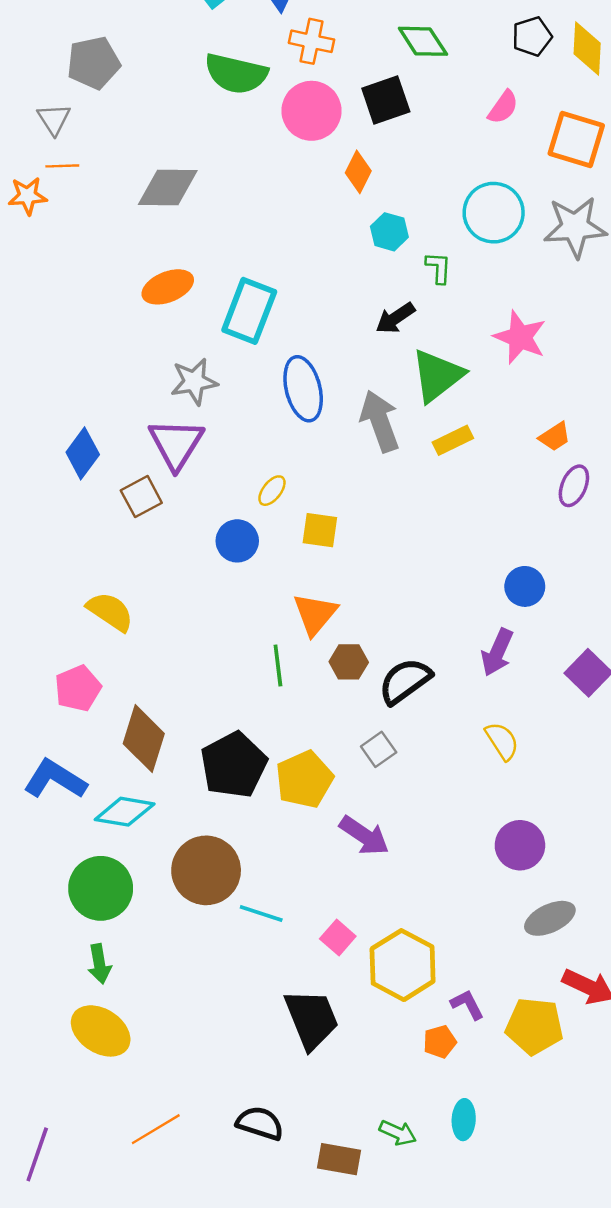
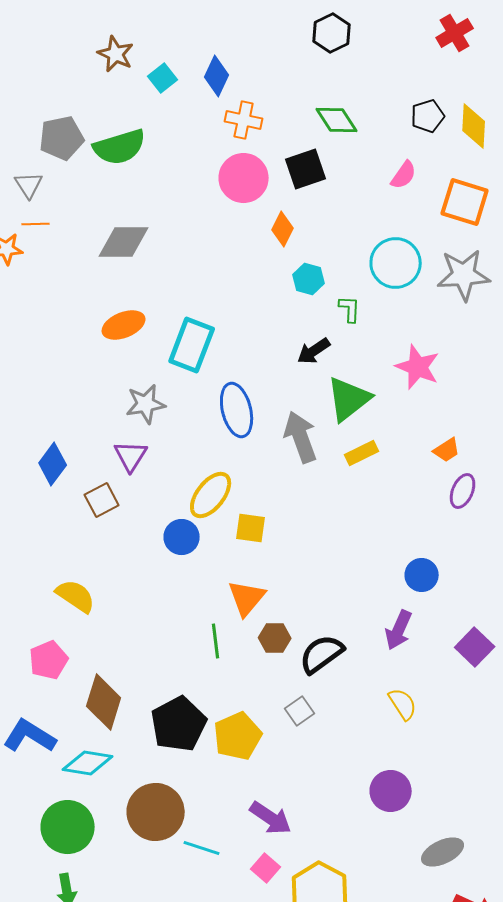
green semicircle: (236, 74) -> (120, 147), moved, turned -30
purple triangle: (176, 444) -> (131, 456), size x0.7
yellow ellipse: (272, 491) -> (211, 495), size x1.8
purple arrow: (364, 836) -> (271, 818), moved
purple circle: (520, 845) -> (391, 791), moved

